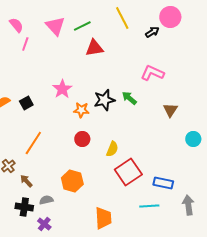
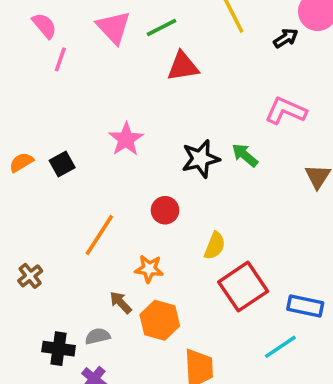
orange star: (81, 110) -> (149, 269), moved
red circle: (82, 139) -> (165, 210), moved
orange line: (33, 143) -> (99, 235), moved
brown arrow: (26, 181) -> (121, 302), moved
orange hexagon: (72, 181) -> (160, 320), moved
cyan line: (149, 206) -> (280, 347), turned -30

